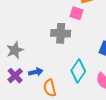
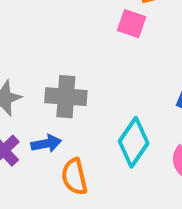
gray cross: (61, 33) -> (66, 97), moved

